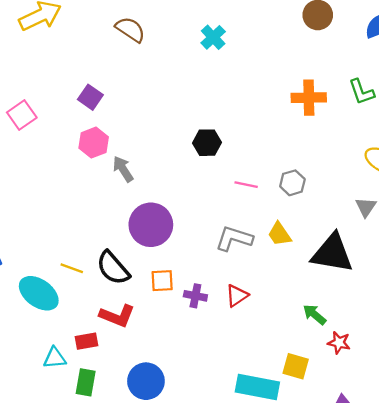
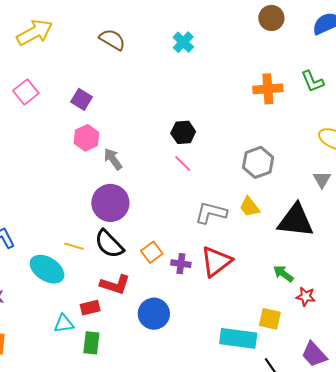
pink square: (22, 115) -> (26, 92), moved
gray hexagon: (292, 183) -> (258, 162), size x1.4
pink line: (246, 185) -> (183, 163), moved, turned 36
purple circle: (151, 225) -> (110, 203), moved
orange square: (162, 281) -> (152, 252), turned -30
red triangle: (237, 296) -> (216, 261), size x1.6
blue circle: (146, 381) -> (154, 314), moved

